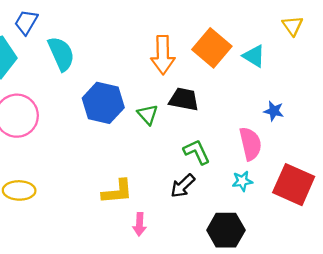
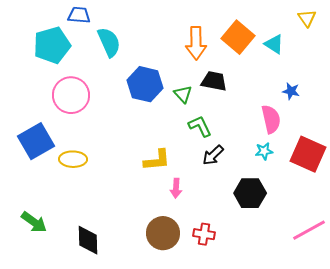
blue trapezoid: (26, 22) -> (79, 15), turned 65
green L-shape: (197, 152) -> (200, 126), moved

